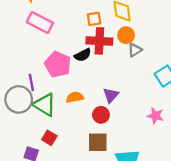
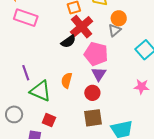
orange circle: (126, 35) -> (119, 18), moved
red cross: (99, 41) -> (82, 27), turned -35
pink pentagon: (58, 64) -> (96, 54), moved
orange semicircle: (75, 97) -> (67, 80), turned -56
gray circle: (19, 99) -> (14, 114), moved, size x0.7

